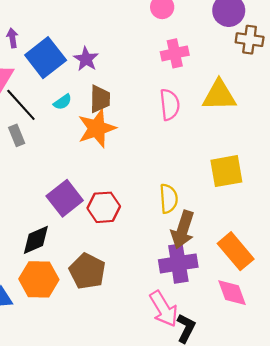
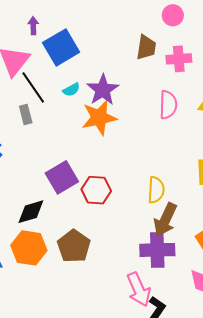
purple star: (86, 59) -> (103, 90), moved, size x1.4
brown trapezoid: (100, 99) -> (146, 47), moved

